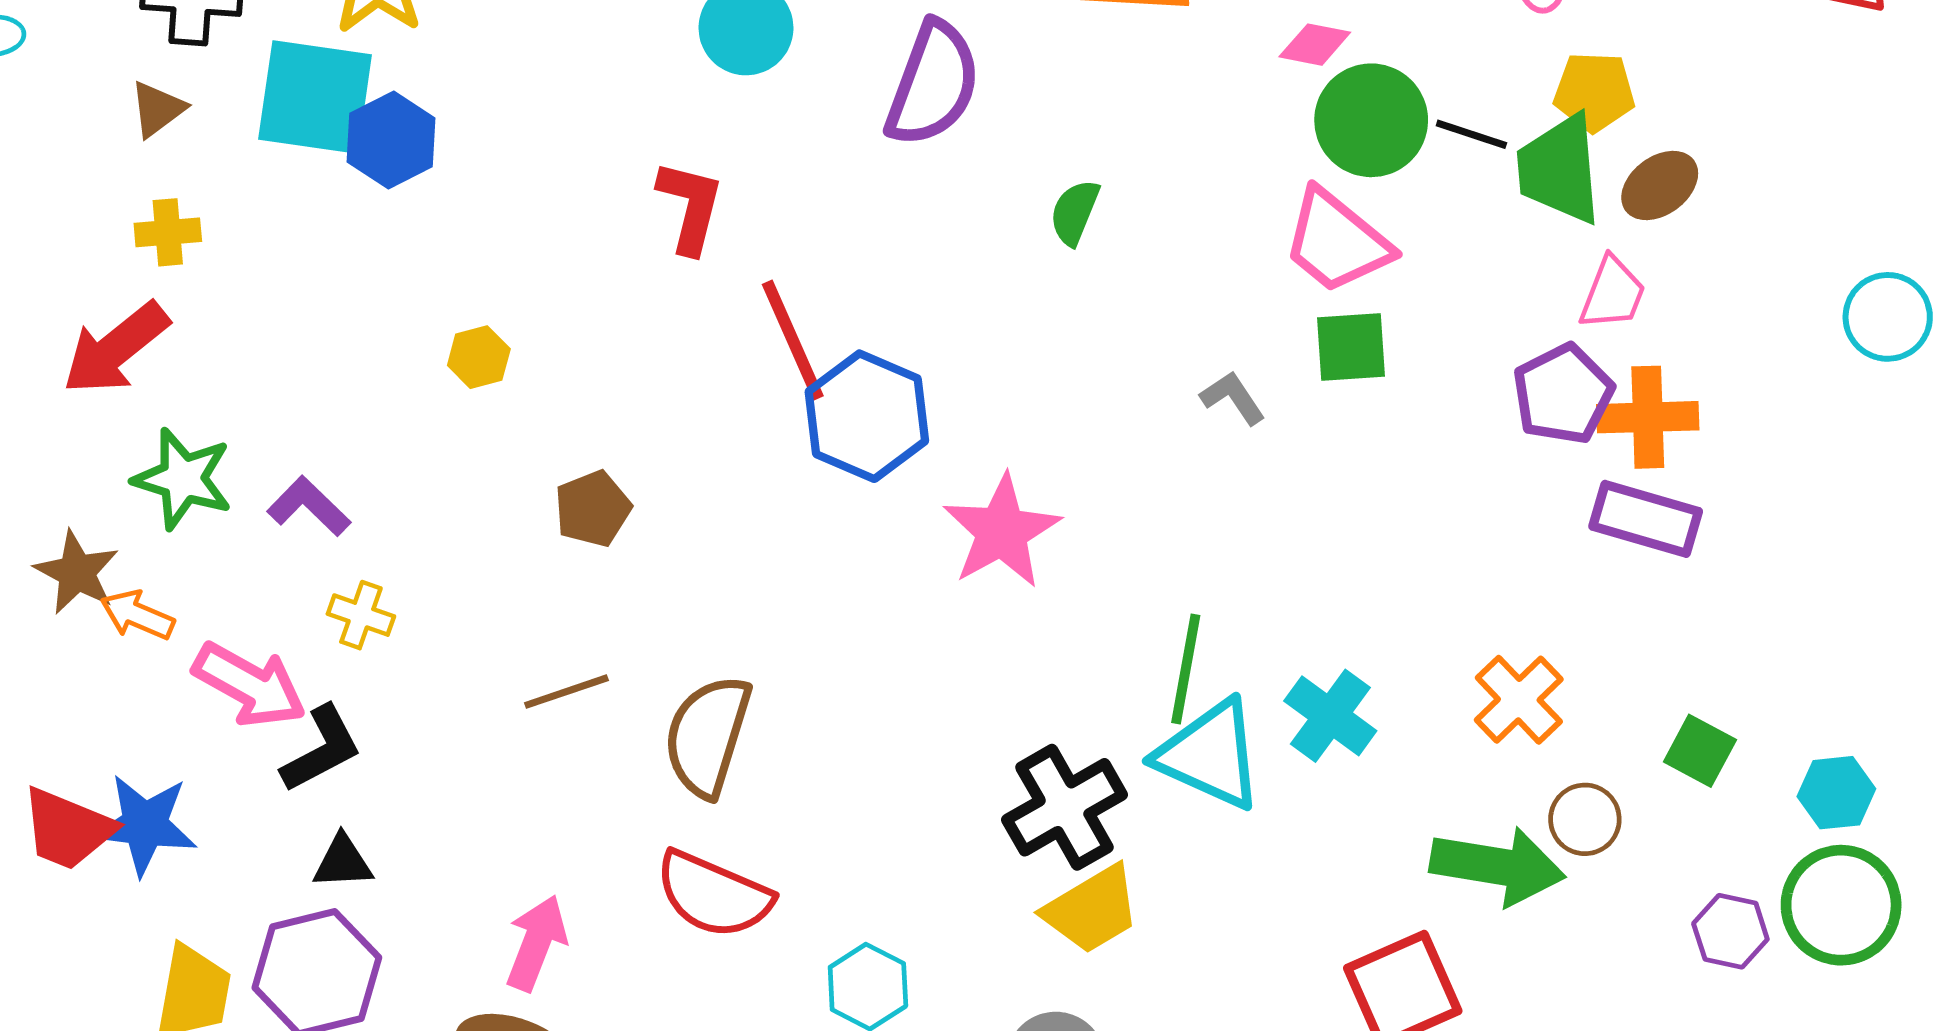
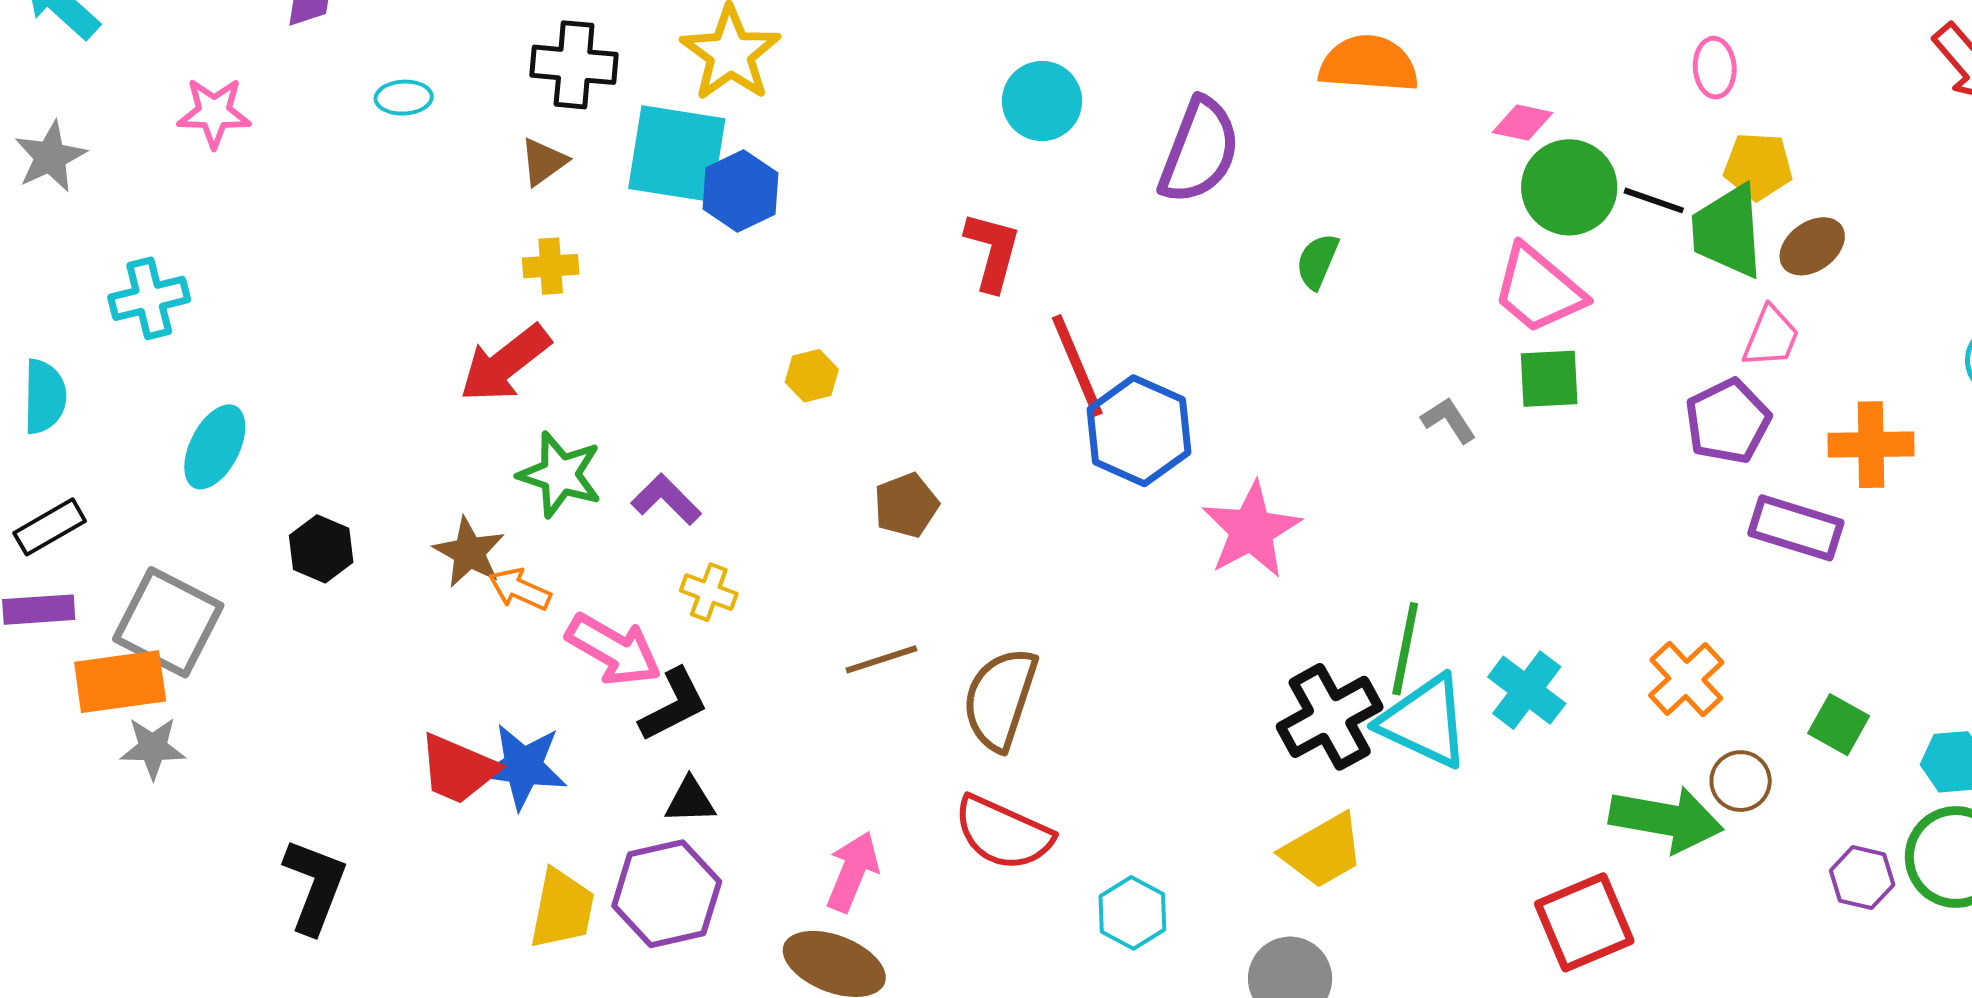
orange cross: (1648, 417) -> (1871, 445), moved
black cross: (1065, 807) -> (1330, 717), moved

